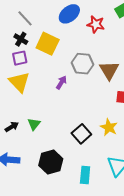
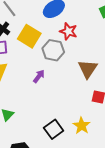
red star: (96, 24) -> (68, 31), moved
gray hexagon: (82, 64) -> (53, 50), moved

